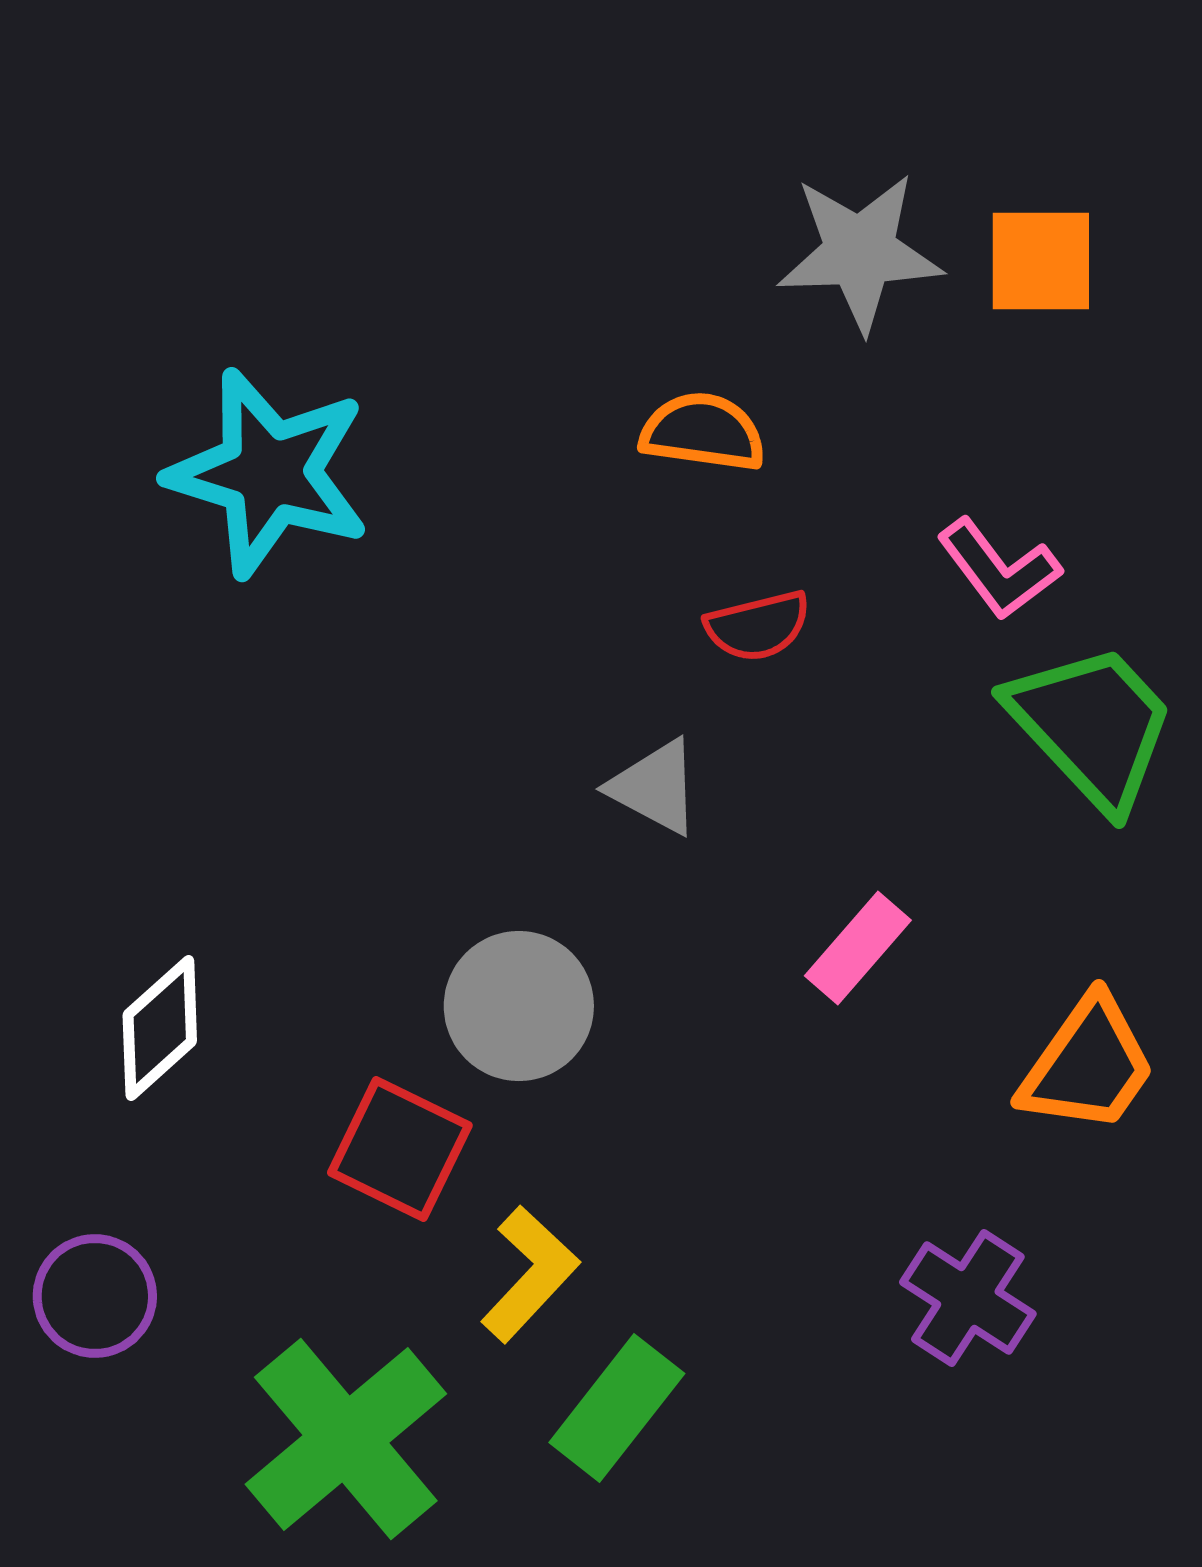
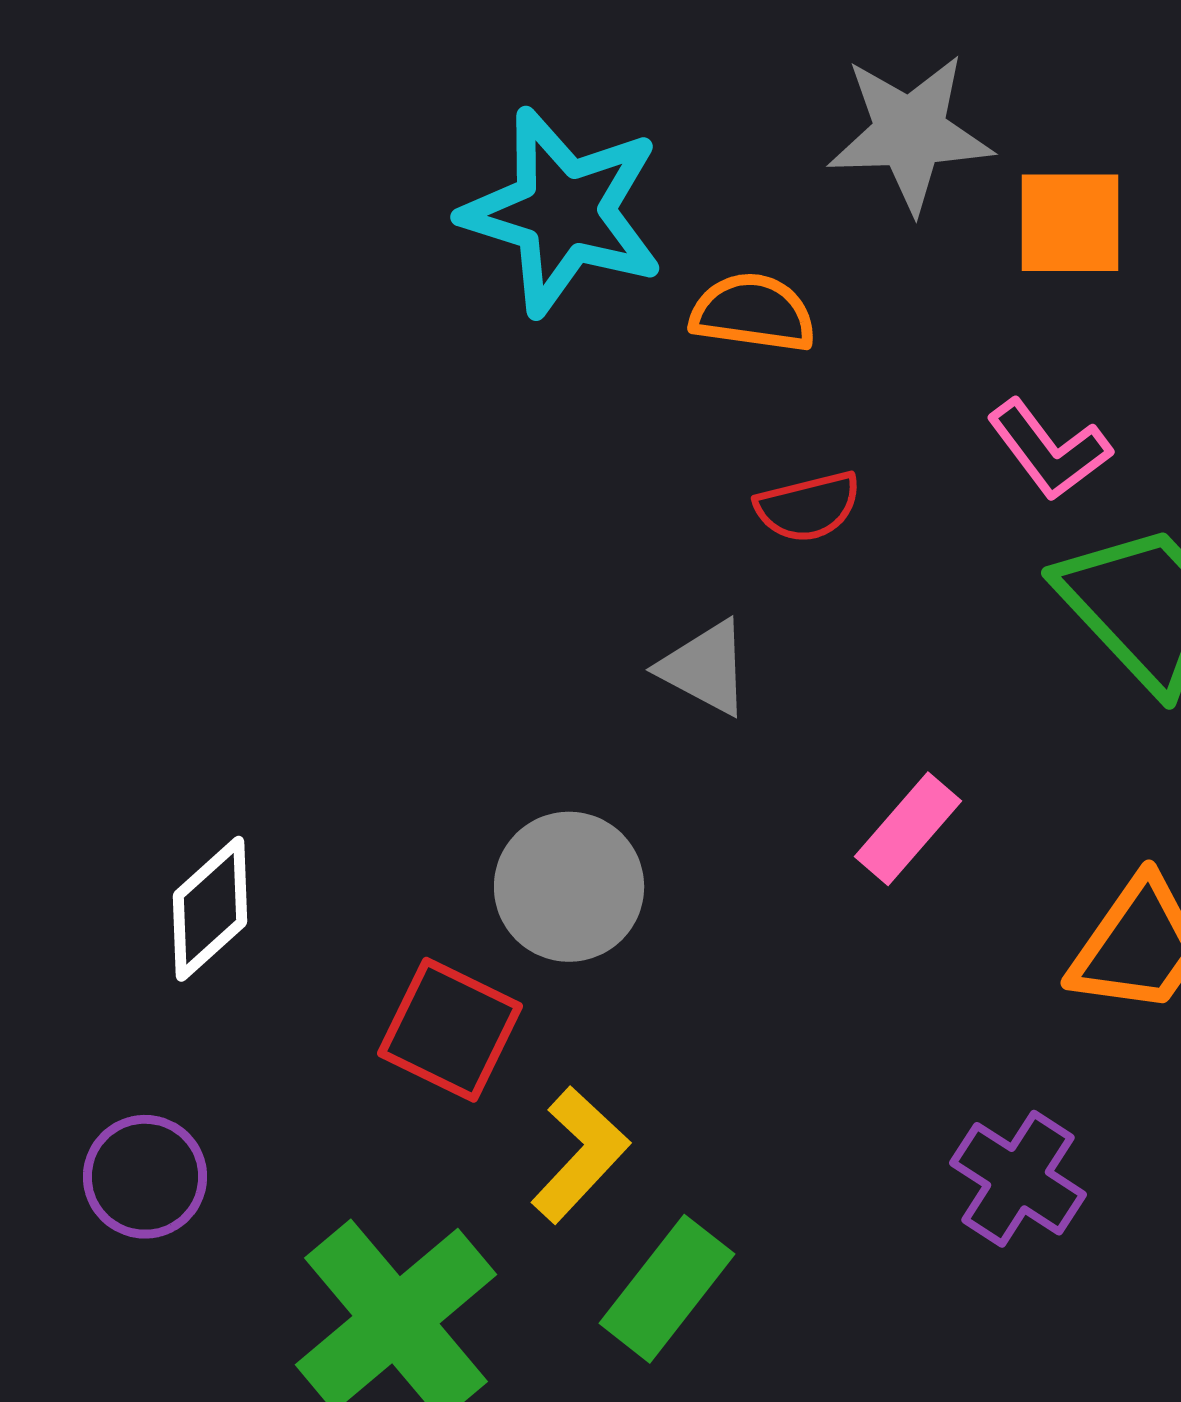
orange square: (1041, 261) -> (1070, 223), moved
cyan star: (269, 473) -> (563, 212), moved

